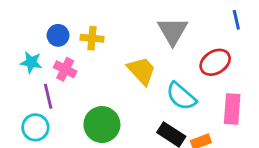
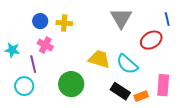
blue line: (236, 20) -> (167, 19), moved
cyan star: (31, 62) -> (12, 50), moved
yellow trapezoid: (142, 71) -> (99, 59), moved, turned -30
pink rectangle: (232, 109) -> (163, 85), moved

